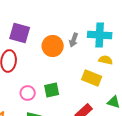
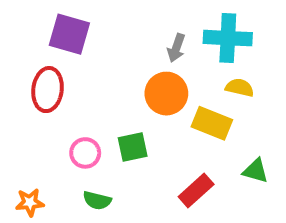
orange circle: (53, 46) -> (166, 94), moved

